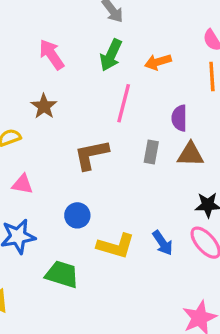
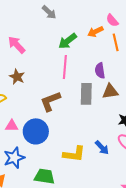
green arrow: (111, 55) -> (68, 41), moved, turned 36
orange arrow: (158, 62) -> (95, 32), moved
gray rectangle: (151, 152) -> (86, 94), size x1.5
blue circle: (77, 215) -> (36, 131), moved, size x1.6

